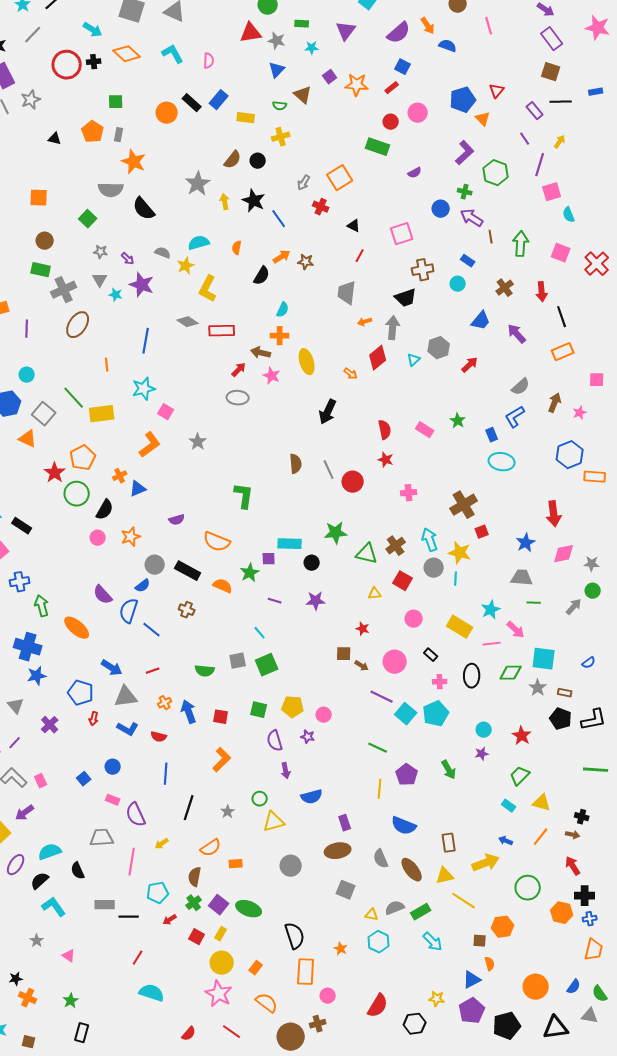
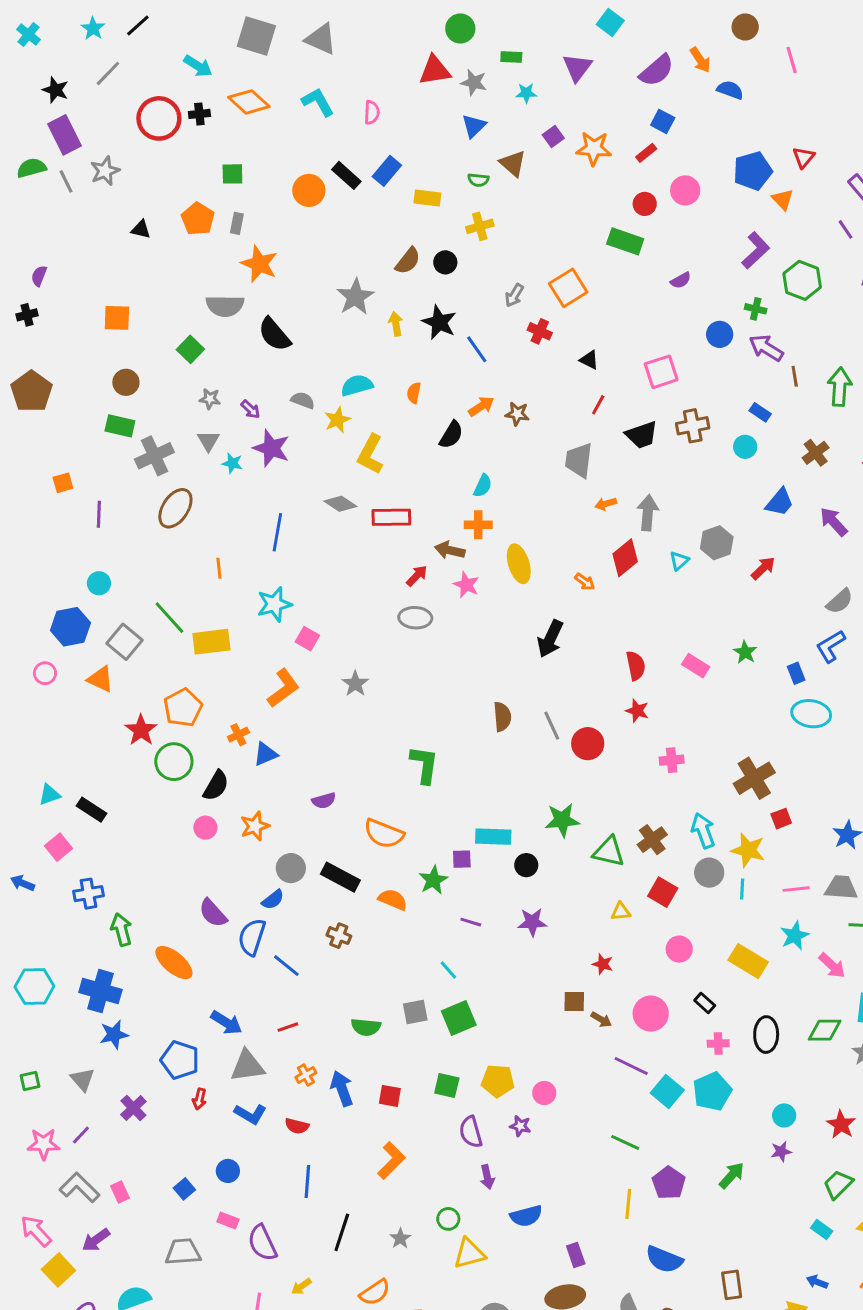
black trapezoid: (406, 298) -> (642, 435), moved
pink line: (492, 644) -> (796, 889), moved
green arrow: (449, 770) -> (732, 1175), turned -108
gray trapezoid: (102, 838) -> (183, 1252), moved

